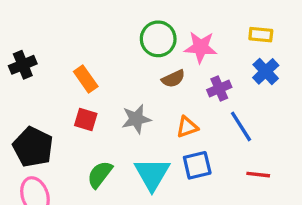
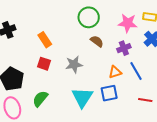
pink star: (201, 47) -> (128, 23), moved
brown semicircle: (173, 79) -> (97, 41), turned -120
orange triangle: (187, 127) -> (115, 72), moved
green semicircle: (100, 174) -> (40, 99), moved

